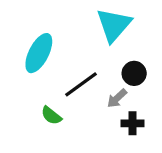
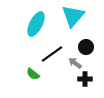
cyan ellipse: (39, 53) -> (36, 24), moved
gray arrow: (117, 98) -> (75, 63), turned 80

